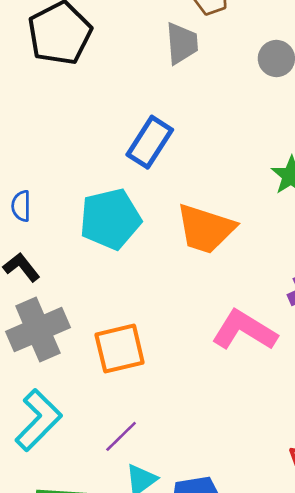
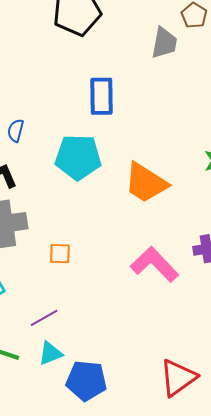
blue rectangle: (150, 142) -> (102, 96), moved, turned -48
orange square: (120, 349) -> (60, 254), size x0.6

